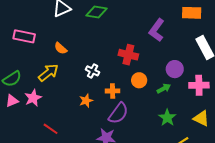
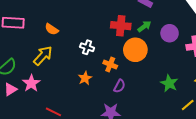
orange circle: (139, 80) -> (135, 50), size x1.5
green arrow: (164, 89) -> (144, 26), moved
orange cross: (113, 91) -> (110, 64), turned 32
purple semicircle: (118, 113) -> (119, 86), size x0.6

